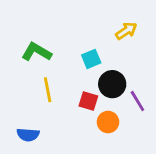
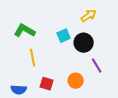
black circle: (112, 84) -> (84, 43), moved
red square: (88, 101) -> (47, 84), moved

